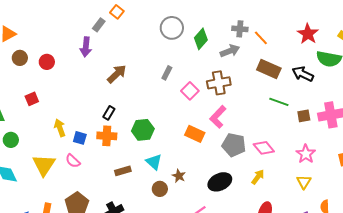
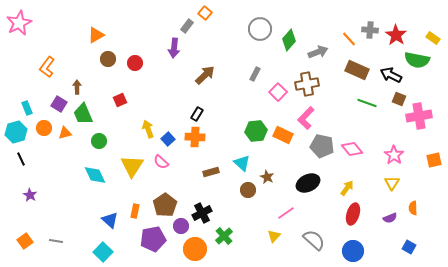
gray cross: (240, 29) -> (370, 30), moved
brown square: (304, 116) -> (399, 99), moved, turned 32
green hexagon: (143, 130) -> (256, 131), moved
blue square: (80, 138) -> (168, 139), turned 32
yellow arrow: (258, 177) -> (347, 188), moved

